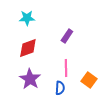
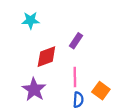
red diamond: (28, 48) -> (46, 57), moved
blue semicircle: (60, 88) -> (78, 100), moved

